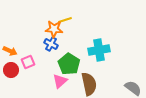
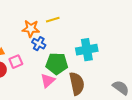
orange star: (54, 29) -> (31, 29), moved
green pentagon: (69, 64) -> (57, 64), turned -30

